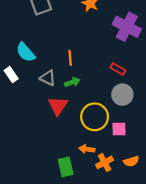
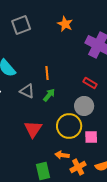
green arrow: (72, 82) -> (49, 95), turned -32
gray circle: (122, 95) -> (84, 106), moved
red triangle: (58, 106) -> (33, 129), moved

